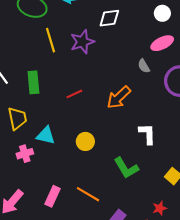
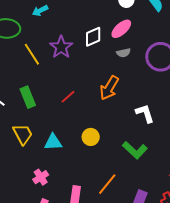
white diamond: (109, 18) -> (93, 37), moved
pink ellipse: (162, 43) -> (121, 29), moved
gray semicircle: (144, 66) -> (124, 53), turned -56
pink cross: (25, 154) -> (41, 177), moved
orange line: (88, 194) -> (107, 184), turned -65

